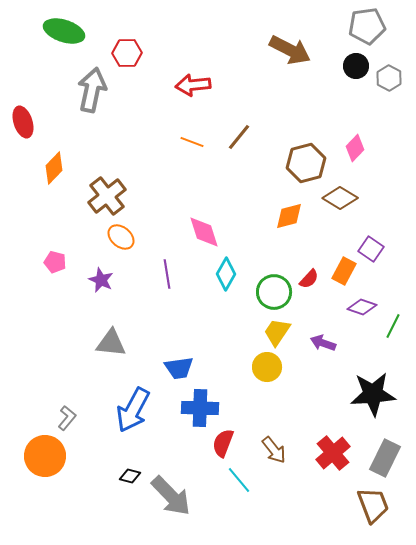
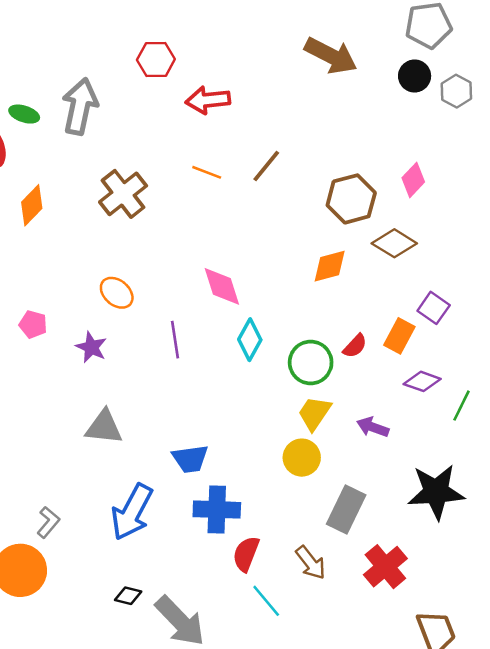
green ellipse: (64, 31) -> (24, 114), moved, size x0.6
red hexagon: (127, 53) -> (156, 60), moved
brown cross: (107, 196) -> (123, 194), moved
gray rectangle: (385, 458) -> (346, 510), moved

